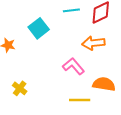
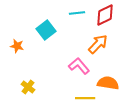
orange arrow: (93, 43) -> (98, 44), turned 140

